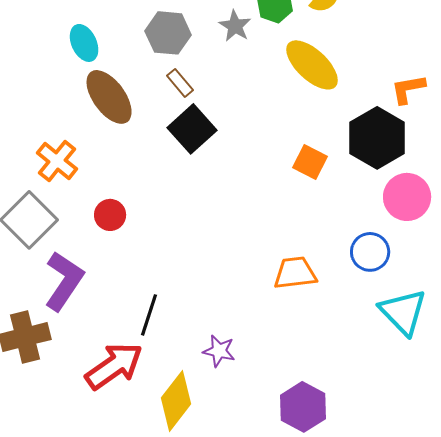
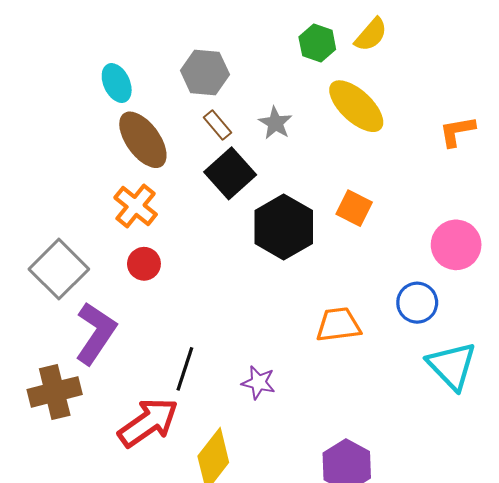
gray star: (235, 26) -> (275, 123), moved
black hexagon: (377, 138) -> (284, 227), moved
orange cross: (57, 161) -> (136, 206), moved
purple star: (219, 351) -> (259, 383), moved

